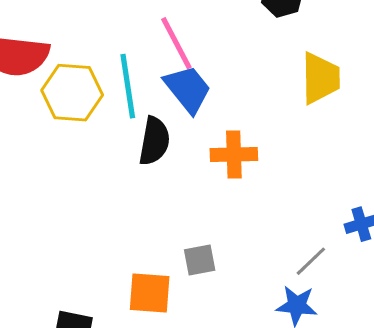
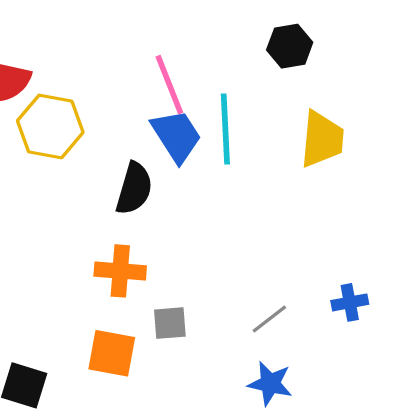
cyan line: (128, 86) -> (225, 129), moved
orange cross: (234, 154) -> (120, 271), moved
gray line: (311, 261) -> (269, 319), moved

